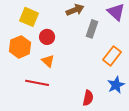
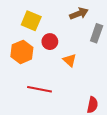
orange triangle: (48, 61) -> (70, 60), moved

